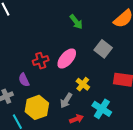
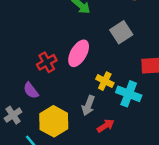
gray square: (103, 49) -> (121, 32), turned 30
cyan cross: (102, 109) -> (129, 94), moved

